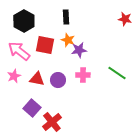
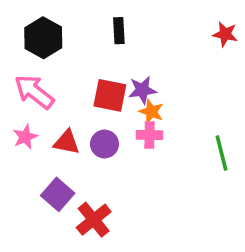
orange star: (68, 40) -> (151, 112), moved
red square: (45, 45) -> (110, 95), moved
green line: (117, 73) -> (222, 153), moved, turned 42

